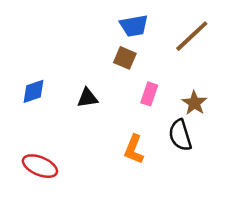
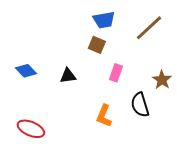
blue diamond: (33, 91) -> (26, 71), turned 65
brown star: (194, 103) -> (162, 80), moved

